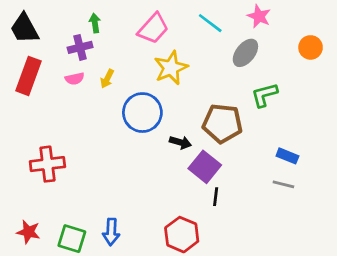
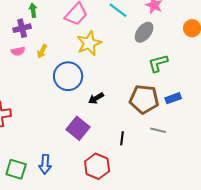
brown pentagon: (222, 123) -> (144, 99), moved
black arrow: (180, 142) -> (96, 98), turned 133
blue rectangle: (287, 156) -> (173, 98), moved, turned -42
purple square: (205, 167) -> (78, 128), moved
gray line: (283, 184) -> (158, 130), moved

